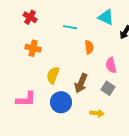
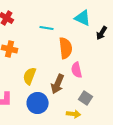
orange semicircle: (89, 47) -> (66, 48), size x1.5
pink semicircle: (111, 65) -> (77, 70), moved
gray square: (108, 88) -> (86, 98), moved

